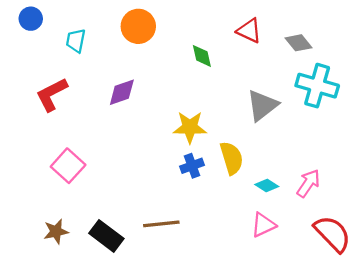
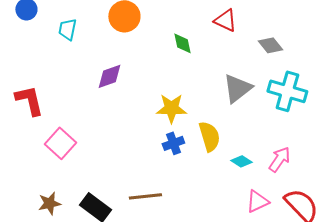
gray diamond: (298, 43) -> (270, 45), moved
cyan cross: (317, 86) -> (287, 91), moved
red L-shape: (52, 94) -> (29, 100), moved, turned 104
pink triangle: (263, 225) -> (257, 201), moved

